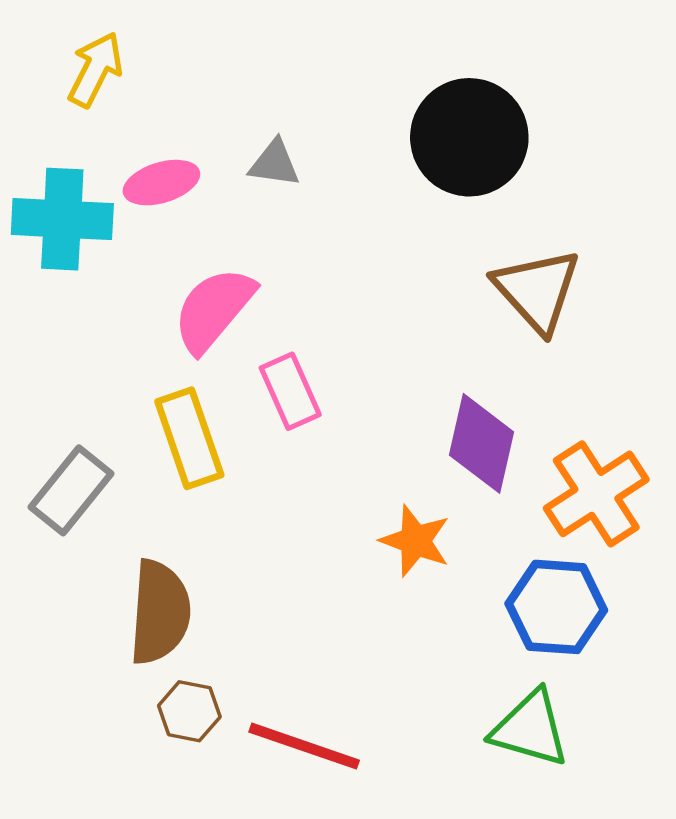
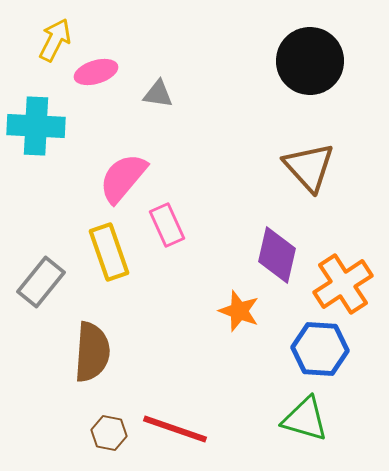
black circle: (469, 137) -> (310, 61), moved
pink ellipse: (161, 183) -> (96, 72), moved
brown hexagon: (189, 711) -> (109, 433), moved

